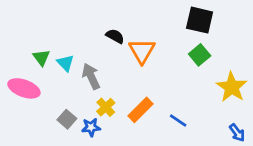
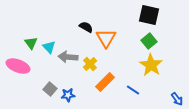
gray arrow: (91, 76) -> (68, 57), turned -60
yellow star: (232, 87) -> (151, 65), moved
yellow cross: (106, 107) -> (90, 64), moved

